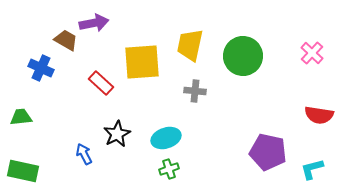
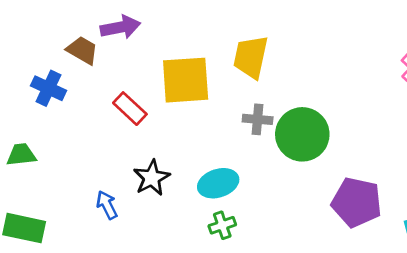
green circle: (243, 56) -> (302, 134), moved

